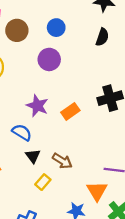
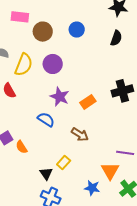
purple circle: (49, 59) -> (53, 64), moved
black triangle: (33, 156) -> (46, 174), moved
brown arrow: (62, 161) -> (80, 134), moved

